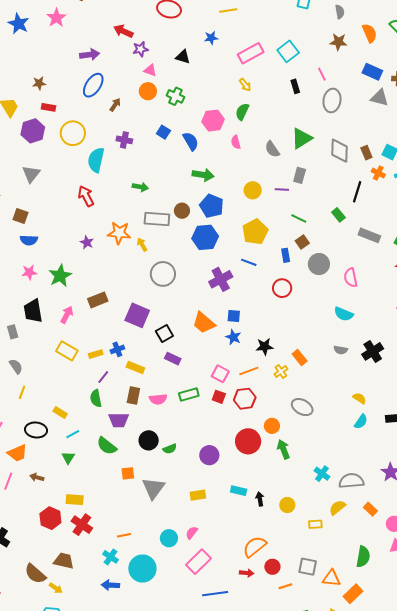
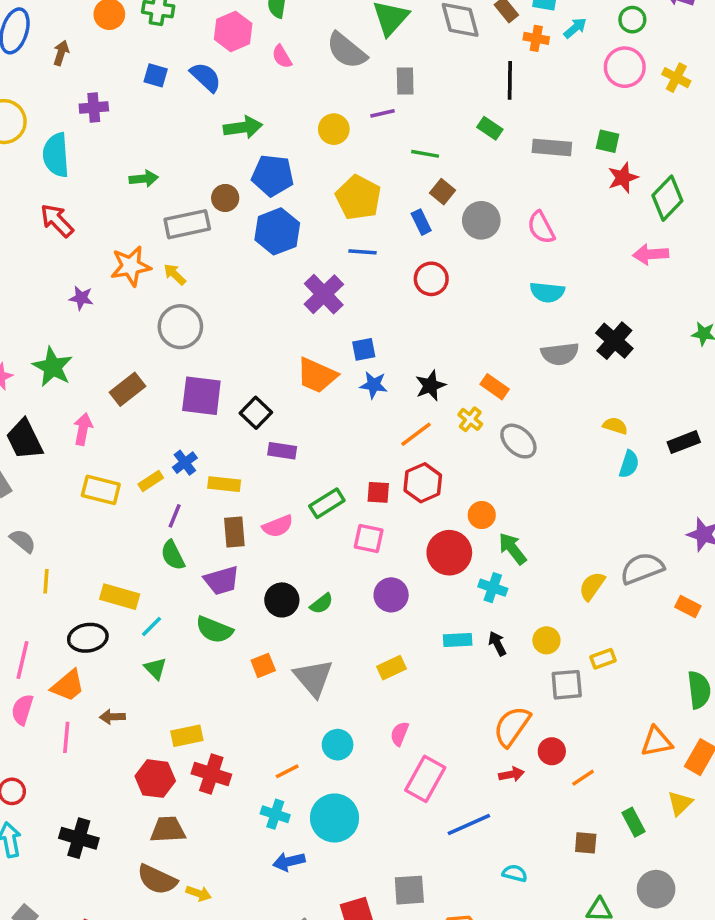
gray semicircle: (272, 149) -> (347, 50), size x1.4
gray circle: (163, 274) -> (180, 327), moved
gray semicircle: (341, 350) -> (560, 354), size x1.5
pink square: (220, 374) -> (369, 538), moved
gray ellipse: (302, 407) -> (518, 441), moved, turned 30
yellow rectangle: (60, 413) -> (120, 597), size x1.5
cyan cross: (322, 474) -> (493, 588), moved
yellow semicircle: (337, 508) -> (592, 586), moved
cyan circle: (169, 538) -> (338, 745), moved
brown trapezoid: (64, 561) -> (168, 830), moved
gray square: (308, 567) -> (567, 685), moved

